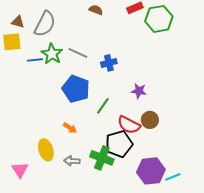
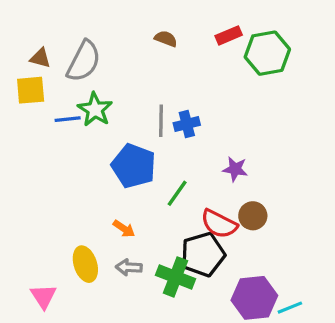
gray line: (78, 53) -> (161, 121), moved, turned 66
gray arrow: (72, 161) -> (129, 267), moved

